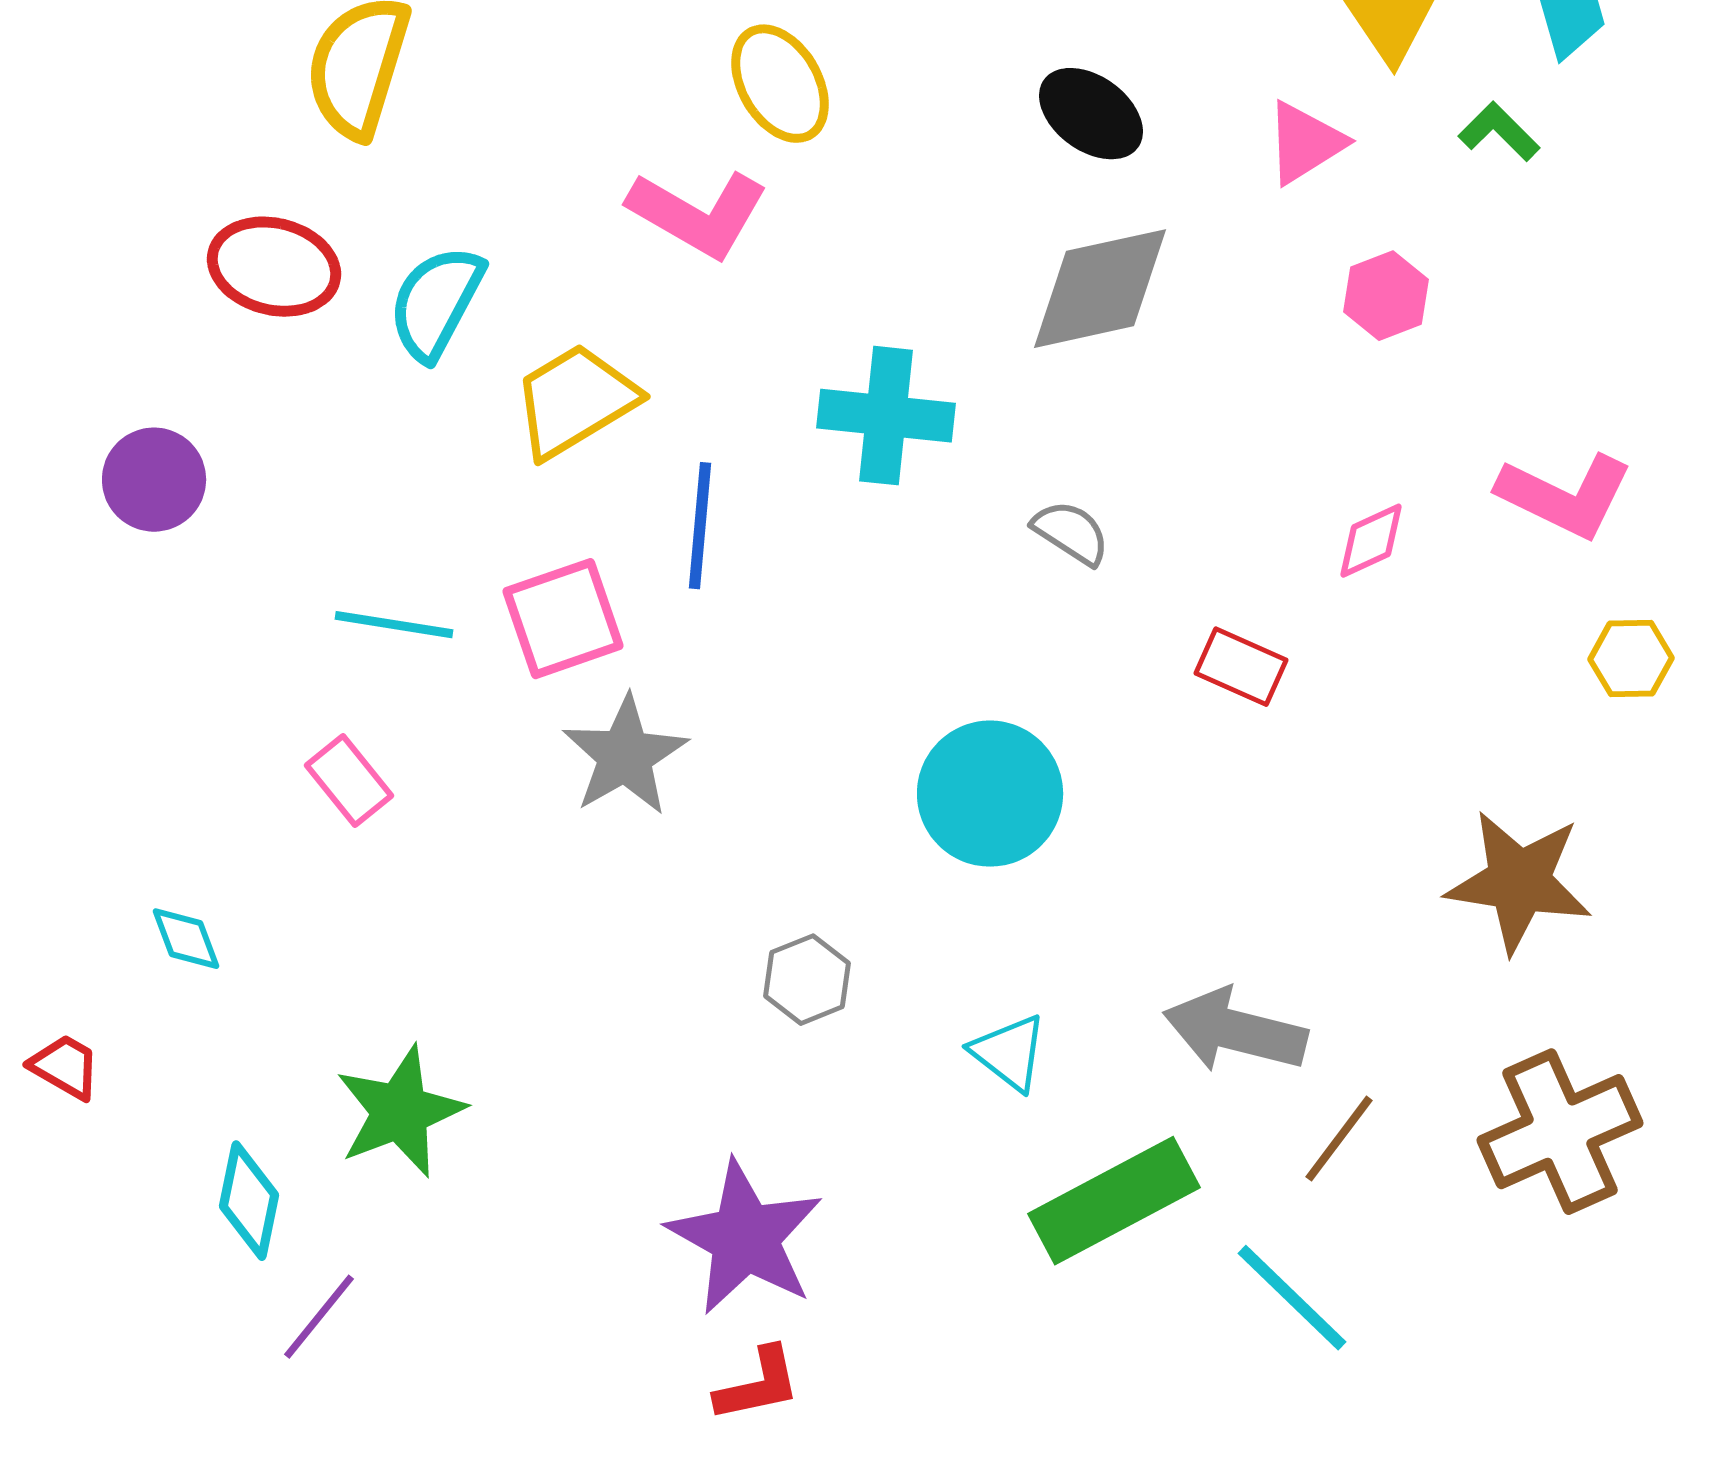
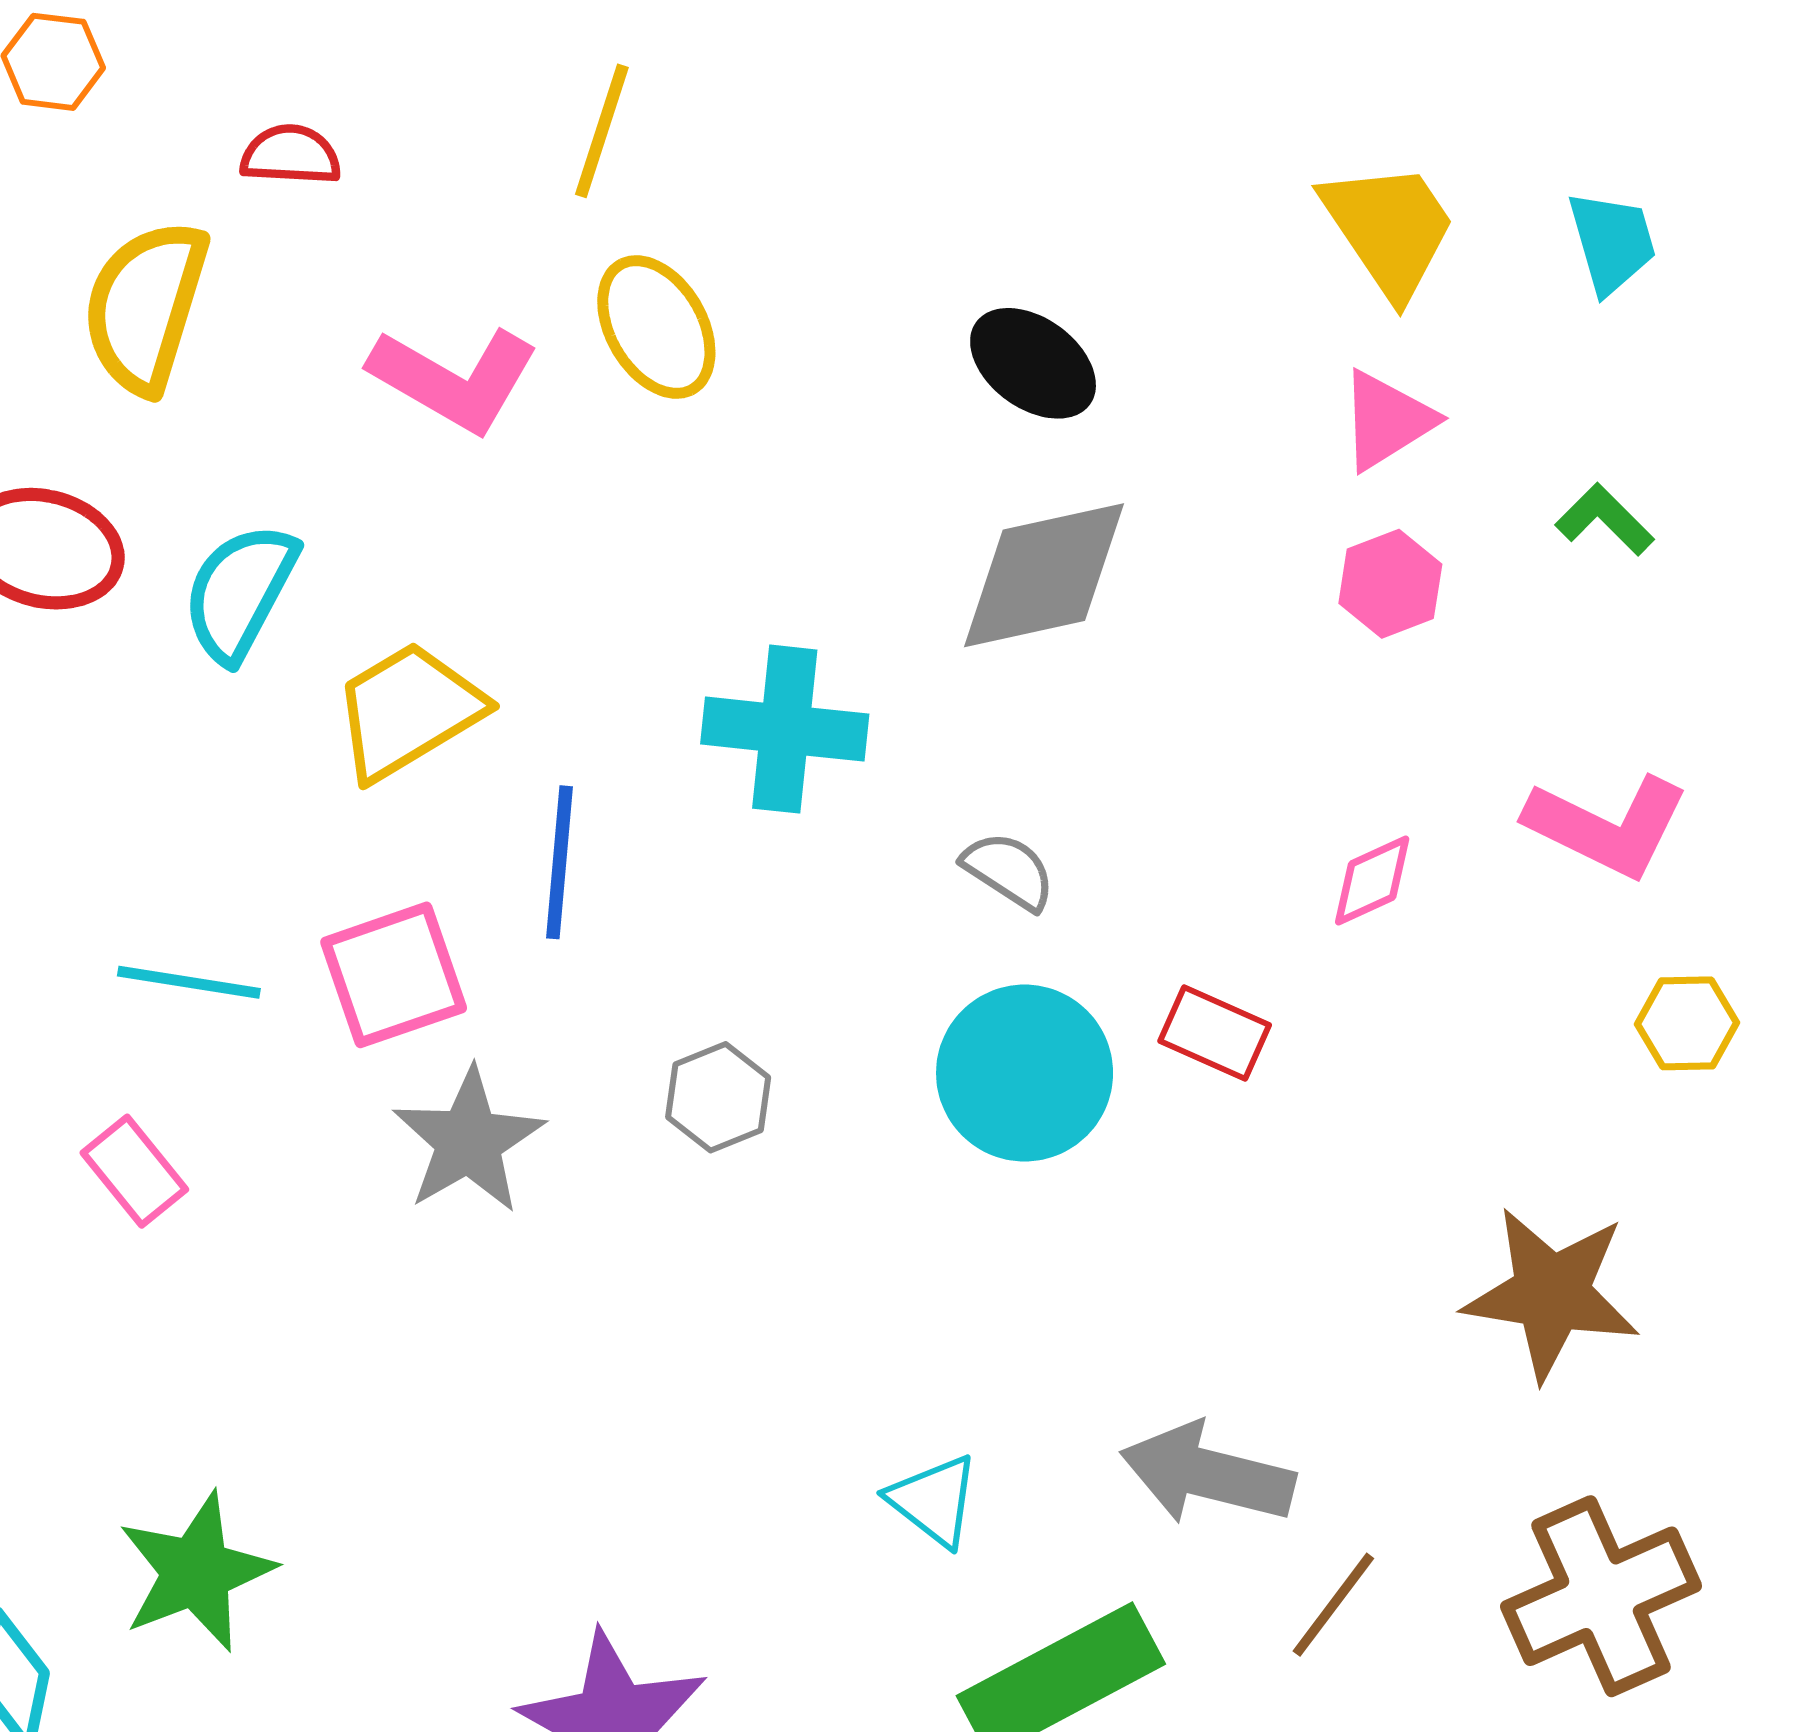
green L-shape: (1499, 132) -> (1605, 520), moved
pink triangle: (1305, 143) -> (1387, 420), moved
pink L-shape: (698, 214) -> (454, 379), moved
cyan circle: (990, 794) -> (1025, 1073), moved
gray hexagon: (807, 980) -> (718, 1097), moved

